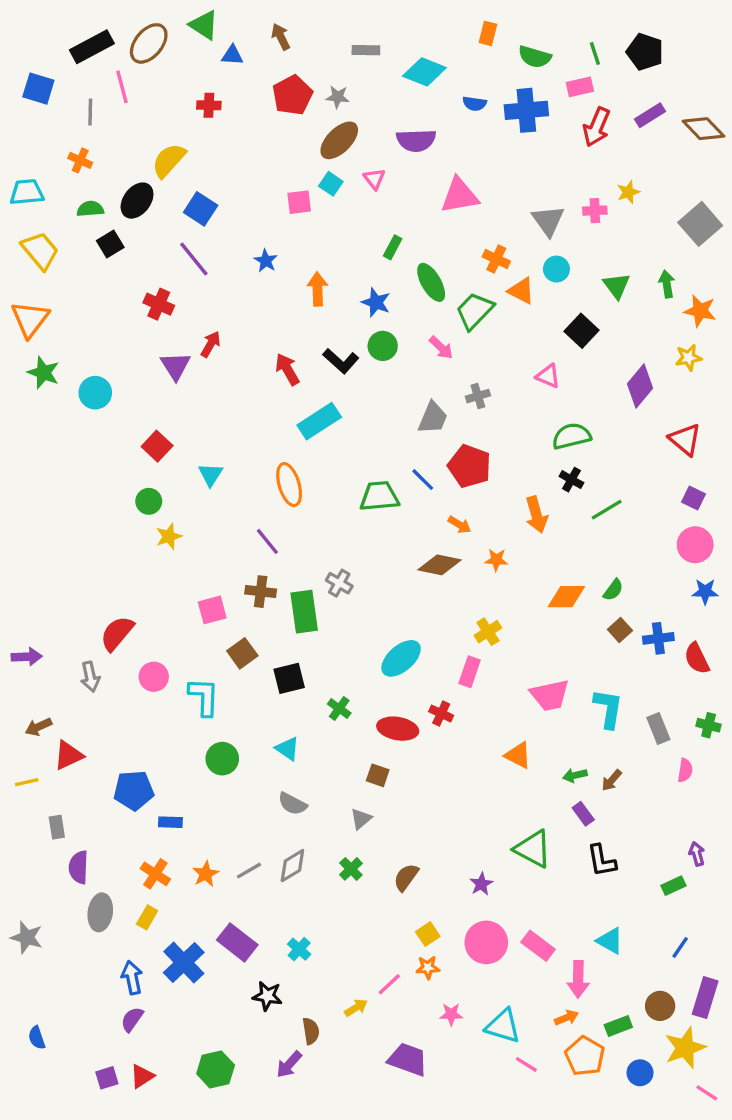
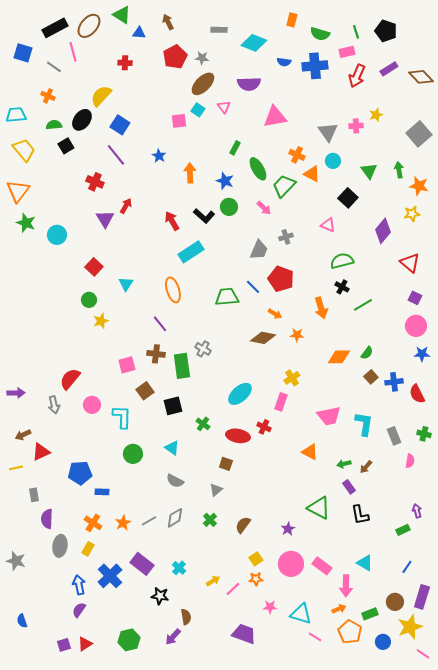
gray line: (90, 112) -> (54, 67), turned -56
yellow arrow: (356, 1008) -> (213, 581), moved

